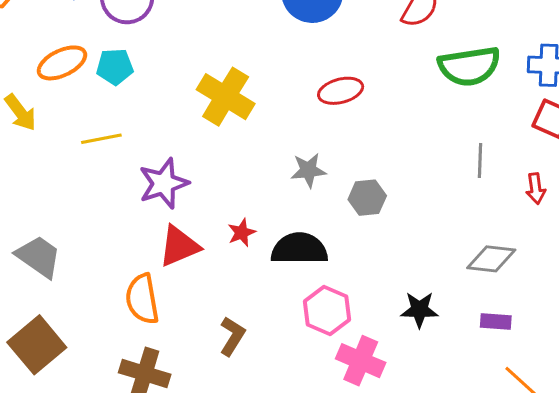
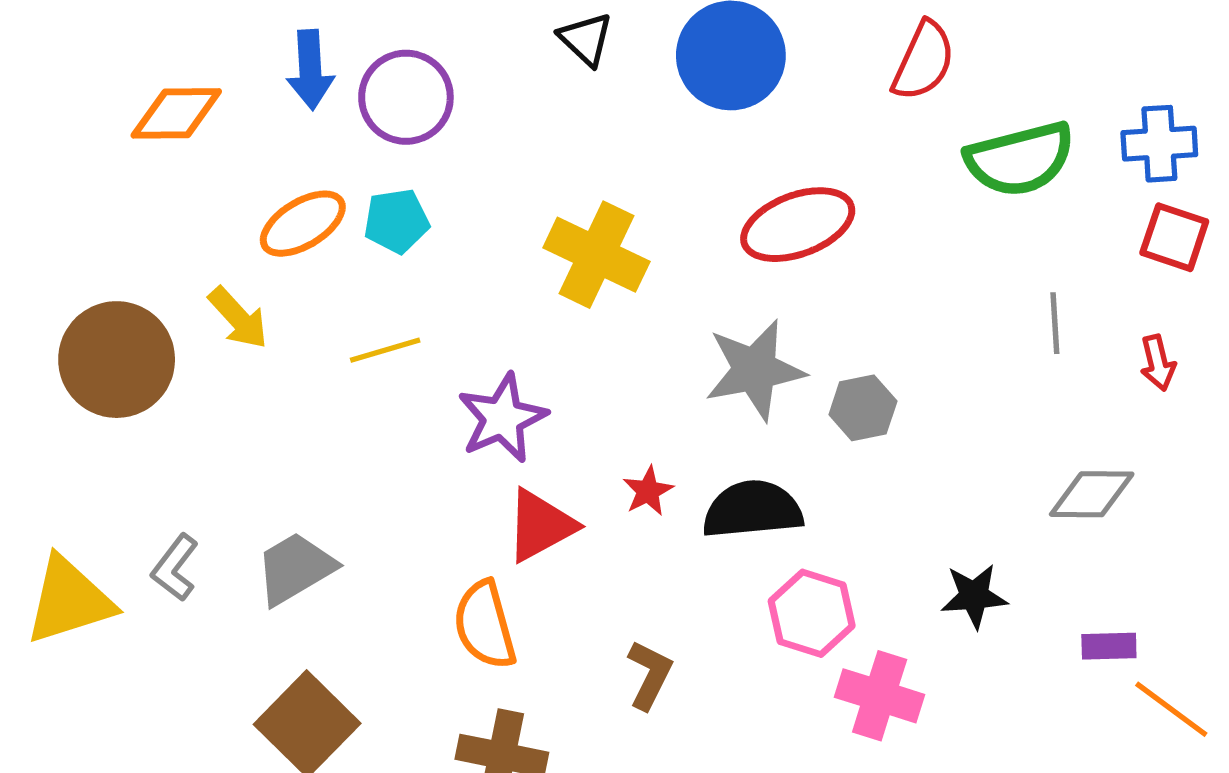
red ellipse: (341, 91) -> (798, 225), size x1.4
gray star: (308, 170) -> (755, 370), size x1.6
gray trapezoid: (39, 257) -> (295, 568), turned -60
purple rectangle: (496, 321) -> (1109, 646), moved

